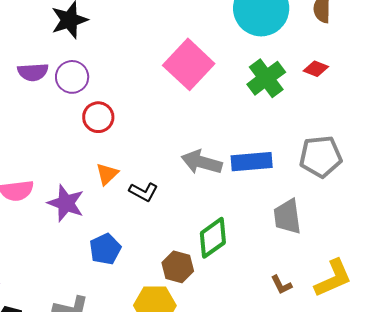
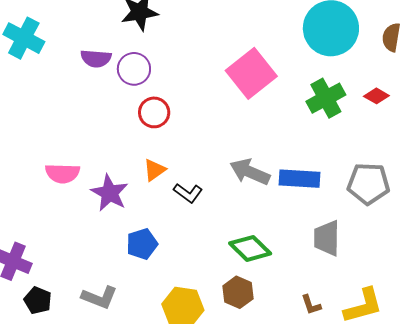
green diamond: (213, 238) -> (250, 248), turned 72
brown hexagon: (178, 267) -> (238, 292), moved

